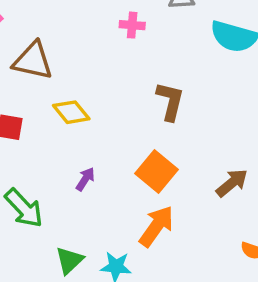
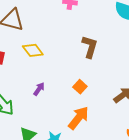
orange square: (156, 172) -> (80, 87), size x0.6

